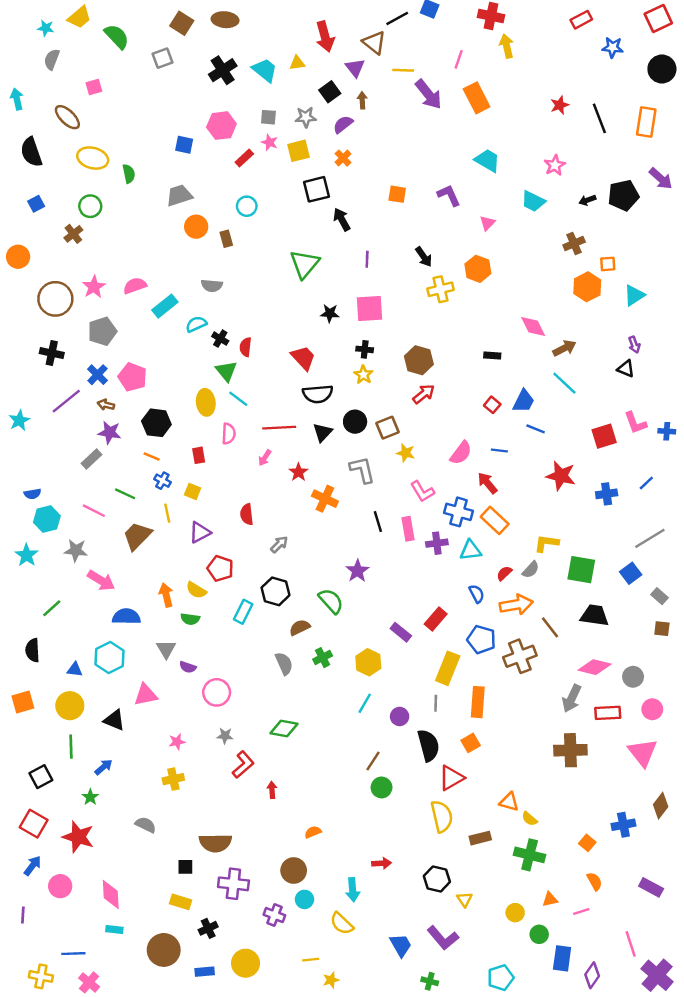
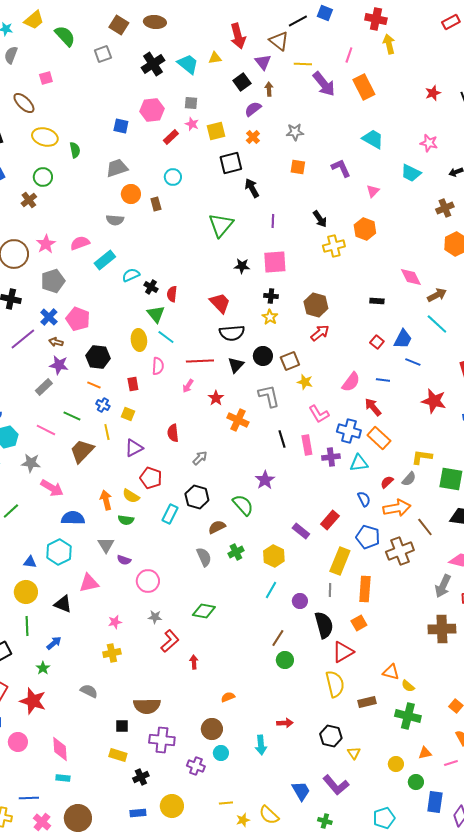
gray star: (306, 117) -> (295, 132), moved
pink star: (555, 165) -> (429, 143), turned -30
gray semicircle: (212, 286) -> (115, 220), moved
yellow semicircle: (342, 923) -> (269, 815), moved
brown circle: (164, 950) -> (78, 818), moved

